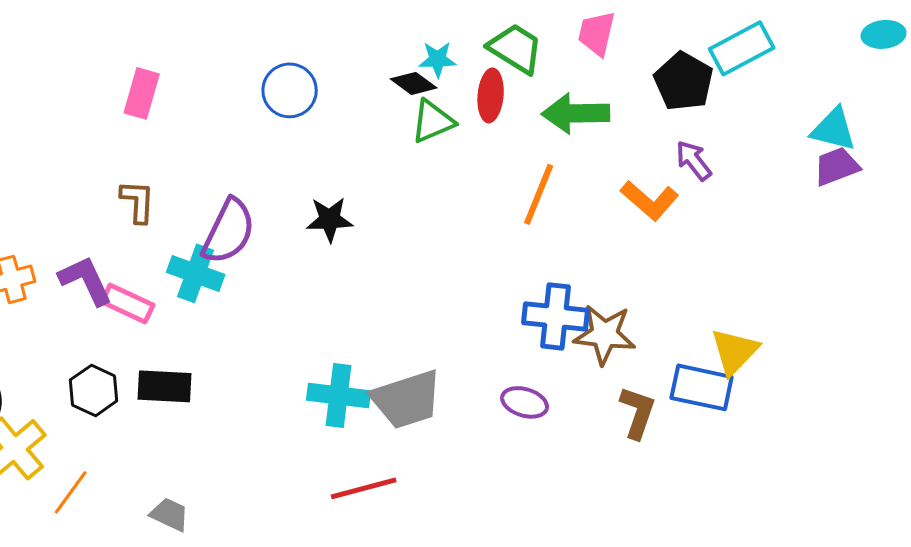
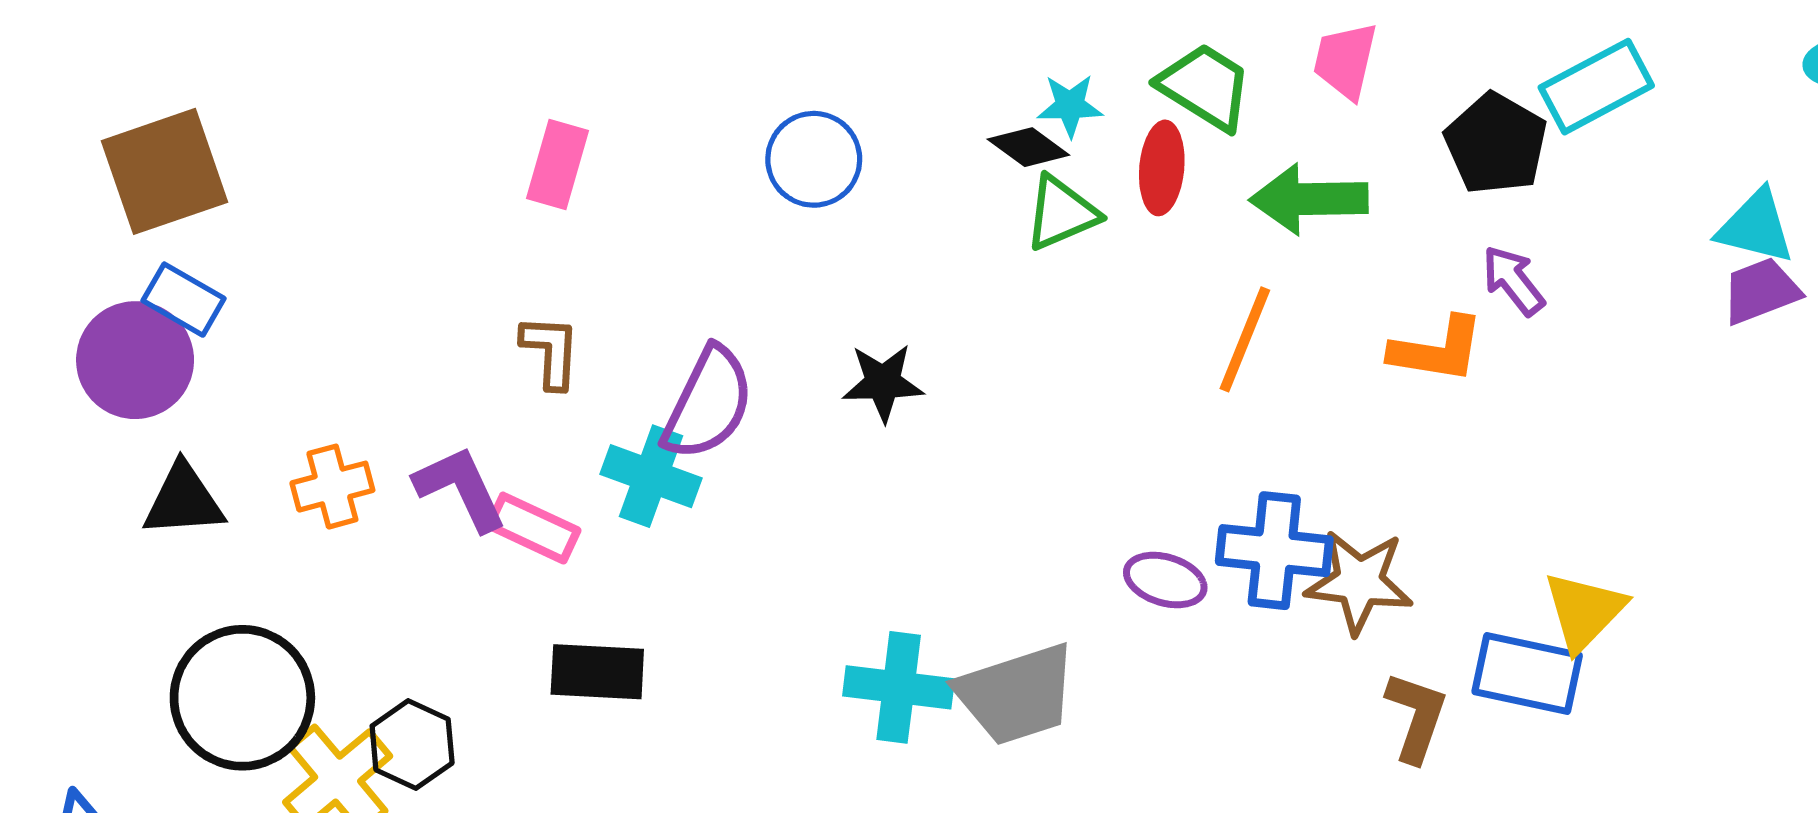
orange L-shape: (650, 200) -> (1437, 350), turned -32
black hexagon: (94, 390) -> (412, 745), moved
purple ellipse: (525, 402) -> (1165, 580), moved

